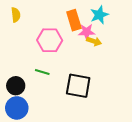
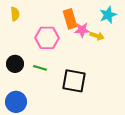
cyan star: (99, 15) -> (108, 15), moved
yellow arrow: (94, 41) -> (97, 36), moved
black circle: (16, 86) -> (15, 64), moved

